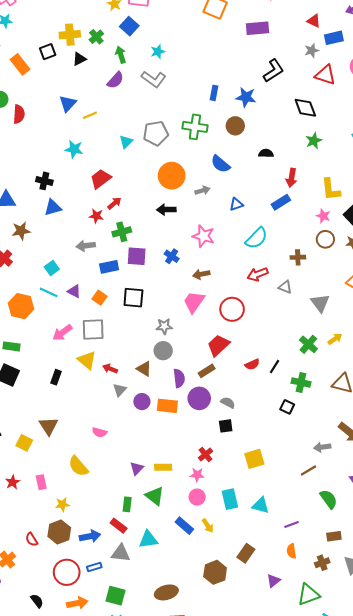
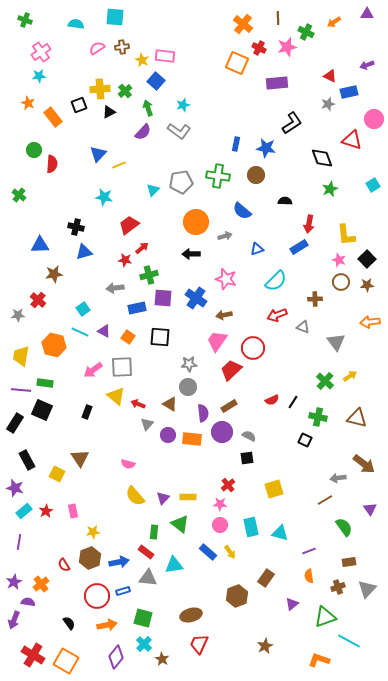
red triangle: (325, 75) -> (352, 140), moved
blue cross: (172, 256) -> (196, 298), size x1.5
red trapezoid: (218, 345) -> (231, 370), moved
yellow semicircle: (78, 466) -> (135, 496), moved

